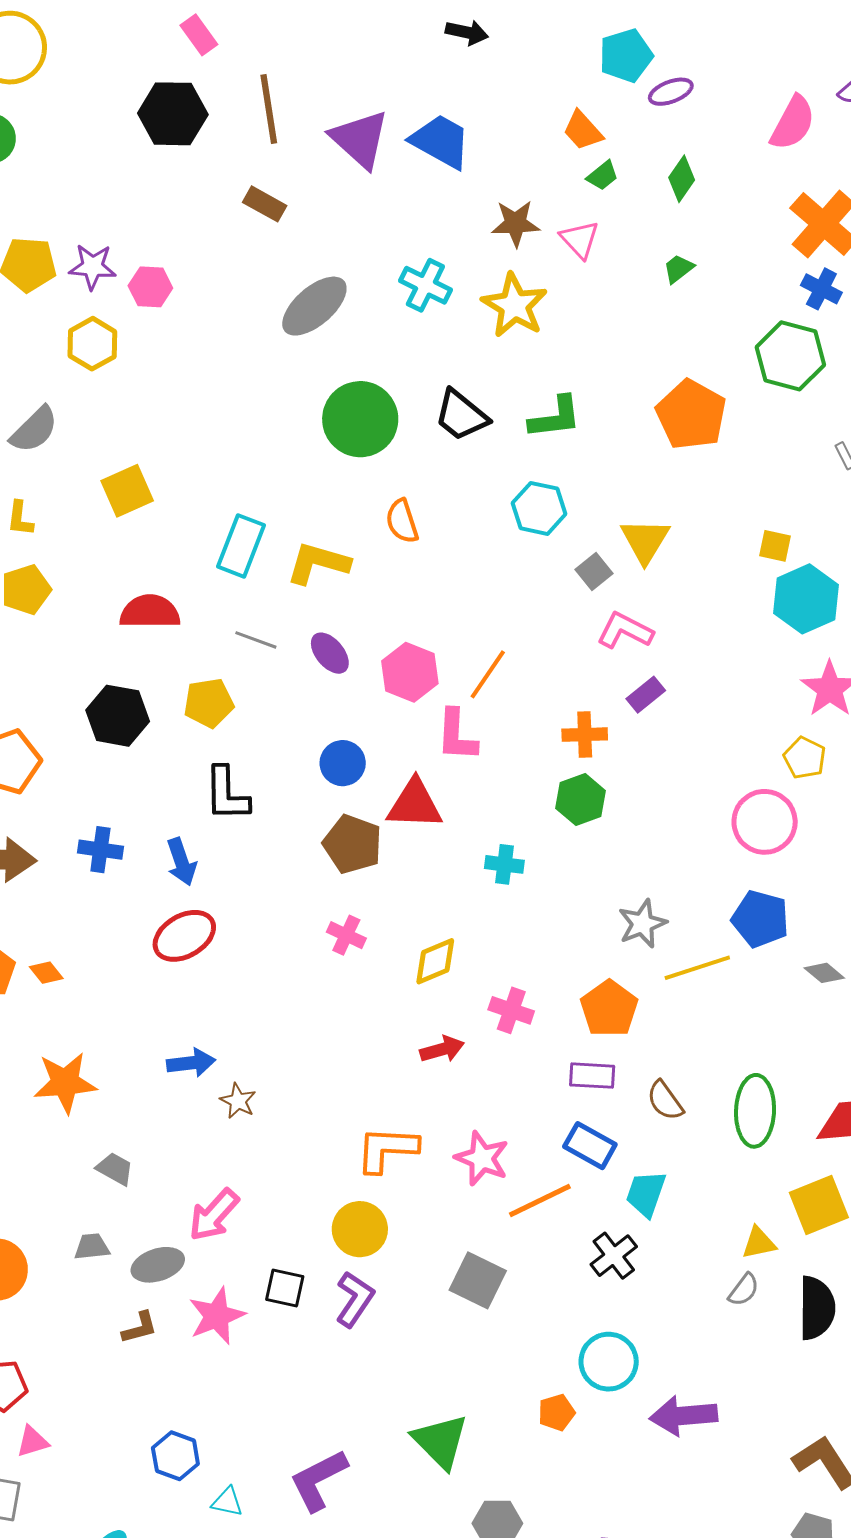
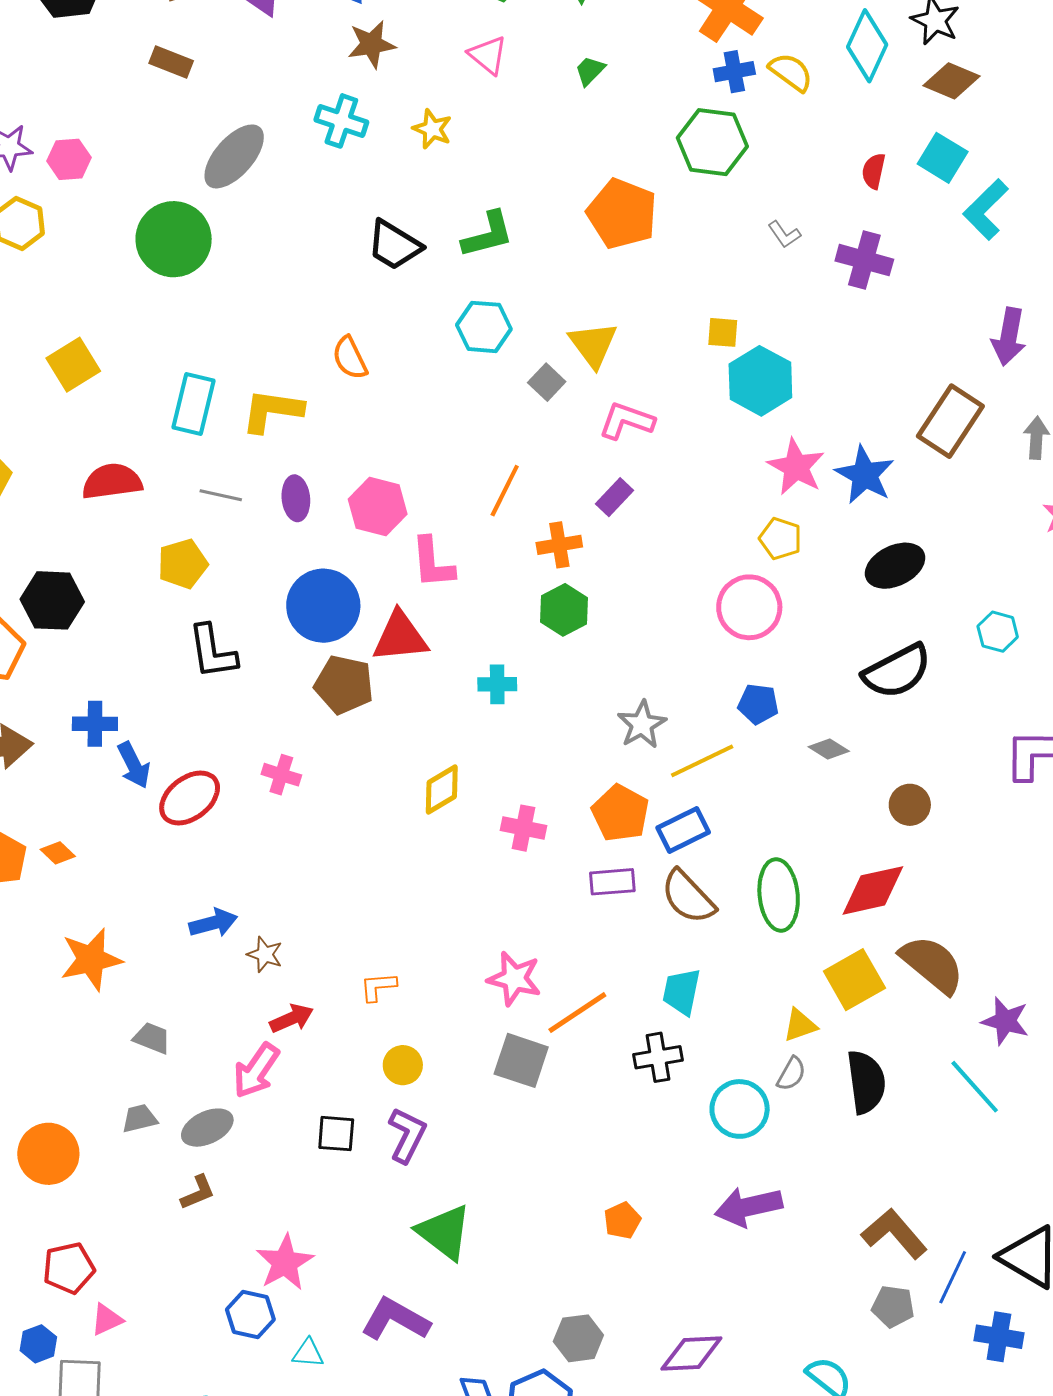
brown star: (516, 223) -> (371, 44), moved
blue cross: (821, 289) -> (734, 72), turned -30
yellow star: (514, 305) -> (432, 129), size x0.6
green circle: (360, 419) -> (174, 239), moved
pink L-shape: (625, 631) -> (627, 421), moved
purple ellipse: (330, 653) -> (296, 498), turned 42
orange line: (488, 674) -> (505, 491), moved
black hexagon: (118, 716) -> (52, 600), moved
blue circle: (343, 763) -> (323, 606), size x1.6
blue arrow: (181, 862) -> (134, 765), moved
blue pentagon: (760, 919) -> (758, 704), size x0.7
pink cross: (346, 935) -> (281, 775), moved
red arrow: (442, 1049) -> (292, 1018), moved
brown semicircle: (665, 1101) -> (688, 897), size x1.4
blue rectangle: (590, 1146) -> (683, 830), moved, turned -48
orange L-shape: (387, 1149) -> (378, 987), moved, size x0.6
yellow circle: (360, 1229) -> (403, 1065), size x0.7
black cross: (614, 1256) -> (658, 1057), turned 36
gray square: (478, 1280) -> (521, 1060), moved
pink star: (217, 1316) -> (285, 1262), moved
cyan circle: (609, 1362) -> (740, 1109), moved
green triangle: (440, 1441) -> (444, 1232), moved
purple L-shape: (318, 1480) -> (395, 1319), turned 64

